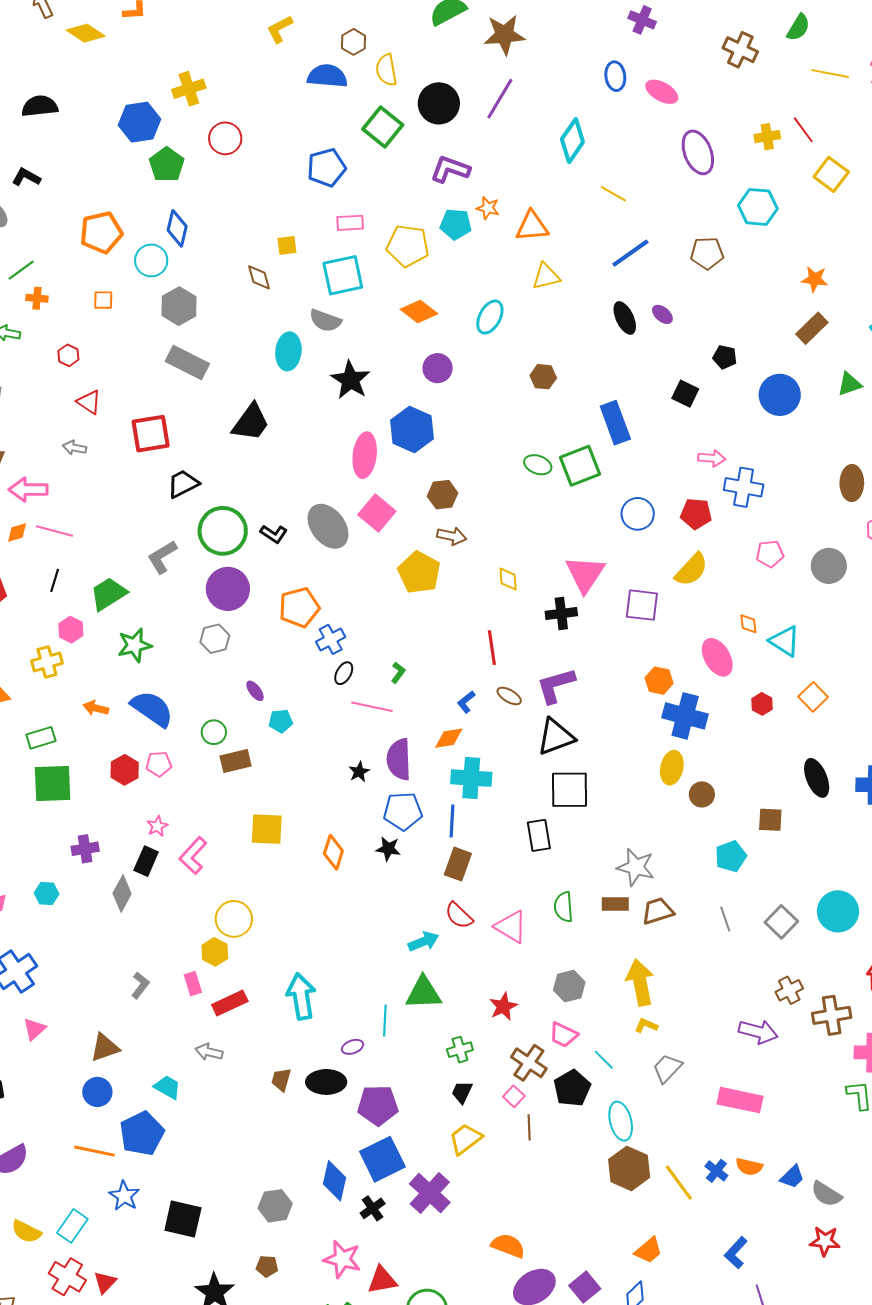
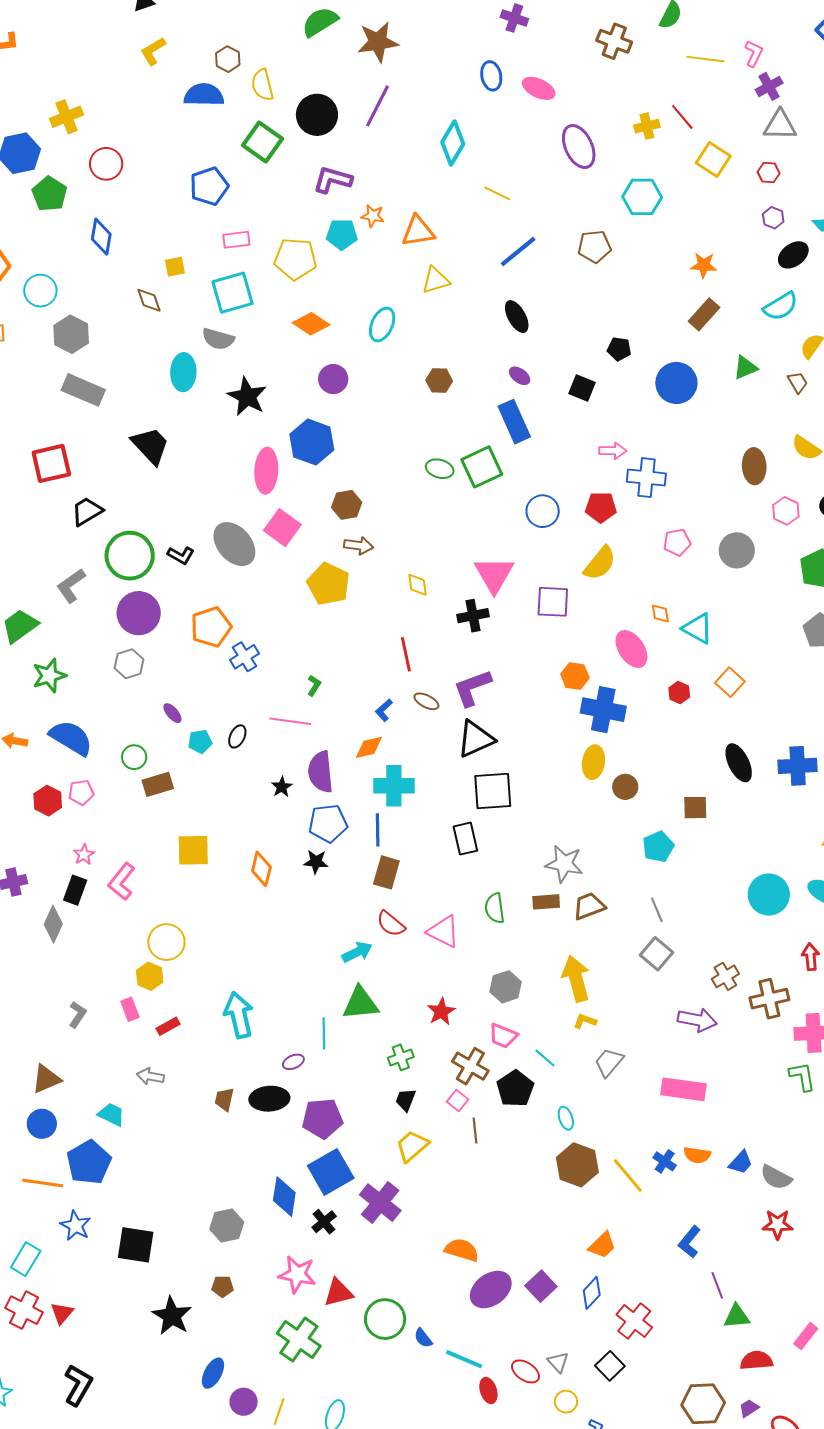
blue diamond: (177, 228) -> (101, 237), moved
purple ellipse: (662, 314) -> (520, 376), moved
black trapezoid: (251, 422) -> (150, 446), turned -75
black ellipse: (344, 673) -> (237, 736), moved
gray square: (781, 922) -> (657, 954), moved
red rectangle: (230, 1003) -> (168, 1026), size x0.7
cyan ellipse: (621, 1121) -> (566, 1118), size x0.6

